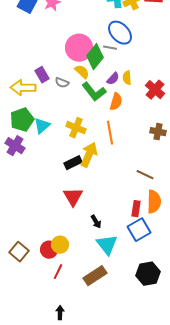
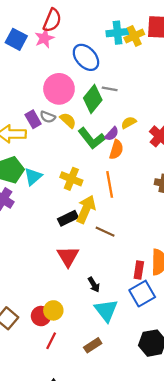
blue ellipse: (120, 33) -> (86, 57), moved
pink circle: (79, 48) -> (59, 89), moved
yellow semicircle: (82, 72) -> (68, 120), moved
yellow semicircle: (127, 78) -> (129, 123), turned 64
purple semicircle: (113, 79) -> (112, 134), moved
gray semicircle: (62, 83) -> (48, 117), moved
brown line: (145, 175) -> (105, 232), moved
brown rectangle: (95, 276) -> (93, 345), size x0.7

